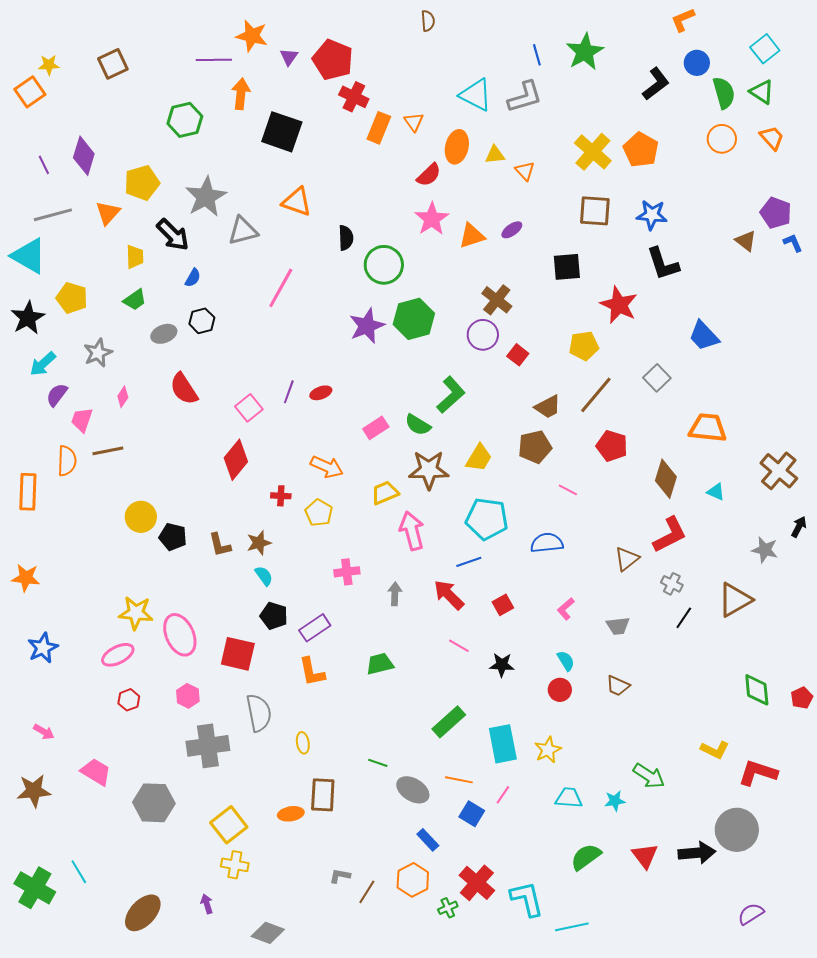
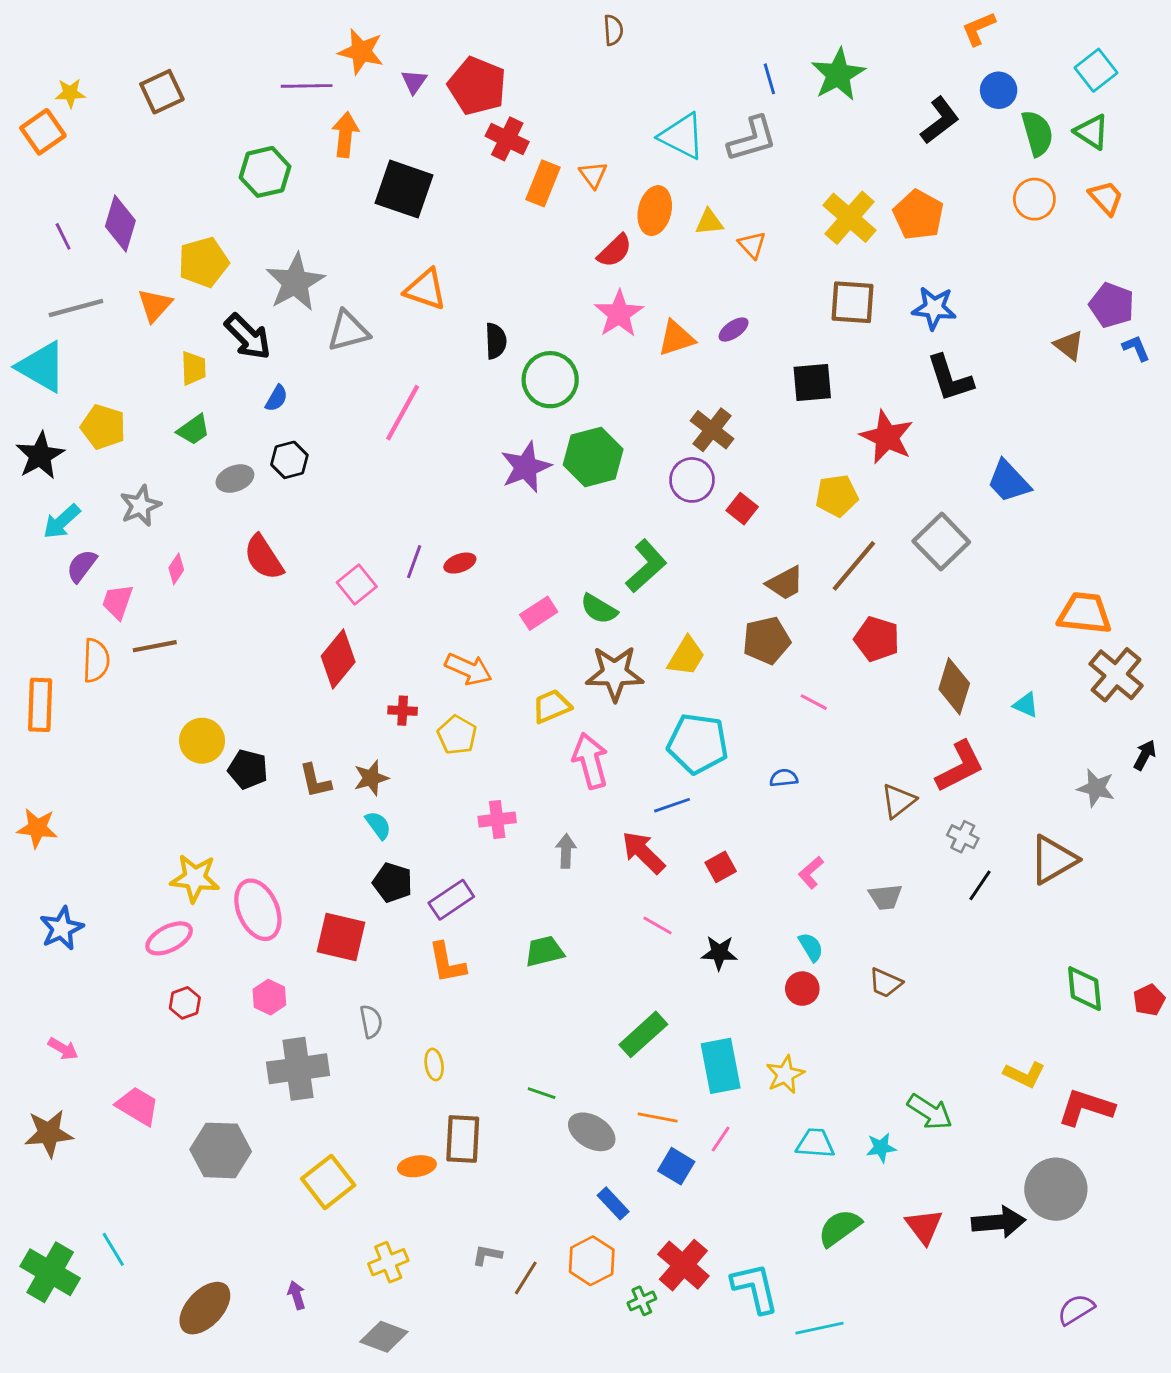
gray square: (657, 378) -> (941, 542), size x1.4
orange trapezoid: (708, 428) -> (1085, 613), moved
blue semicircle: (547, 543) -> (784, 778), size x0.6
gray semicircle: (259, 713) -> (371, 1022), size x0.6
yellow cross: (235, 865) -> (388, 1262), moved, turned -32

